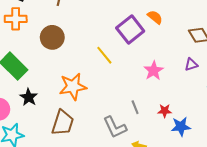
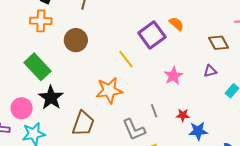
orange star: (73, 87) -> (109, 90), moved
black star: (29, 97) -> (51, 98), size x1.4

